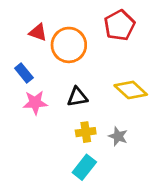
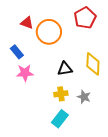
yellow diamond: (131, 90) -> (93, 64), turned 50
black triangle: (77, 97) -> (65, 69), moved

